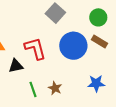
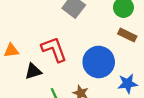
blue circle: (73, 46) -> (99, 62), moved

